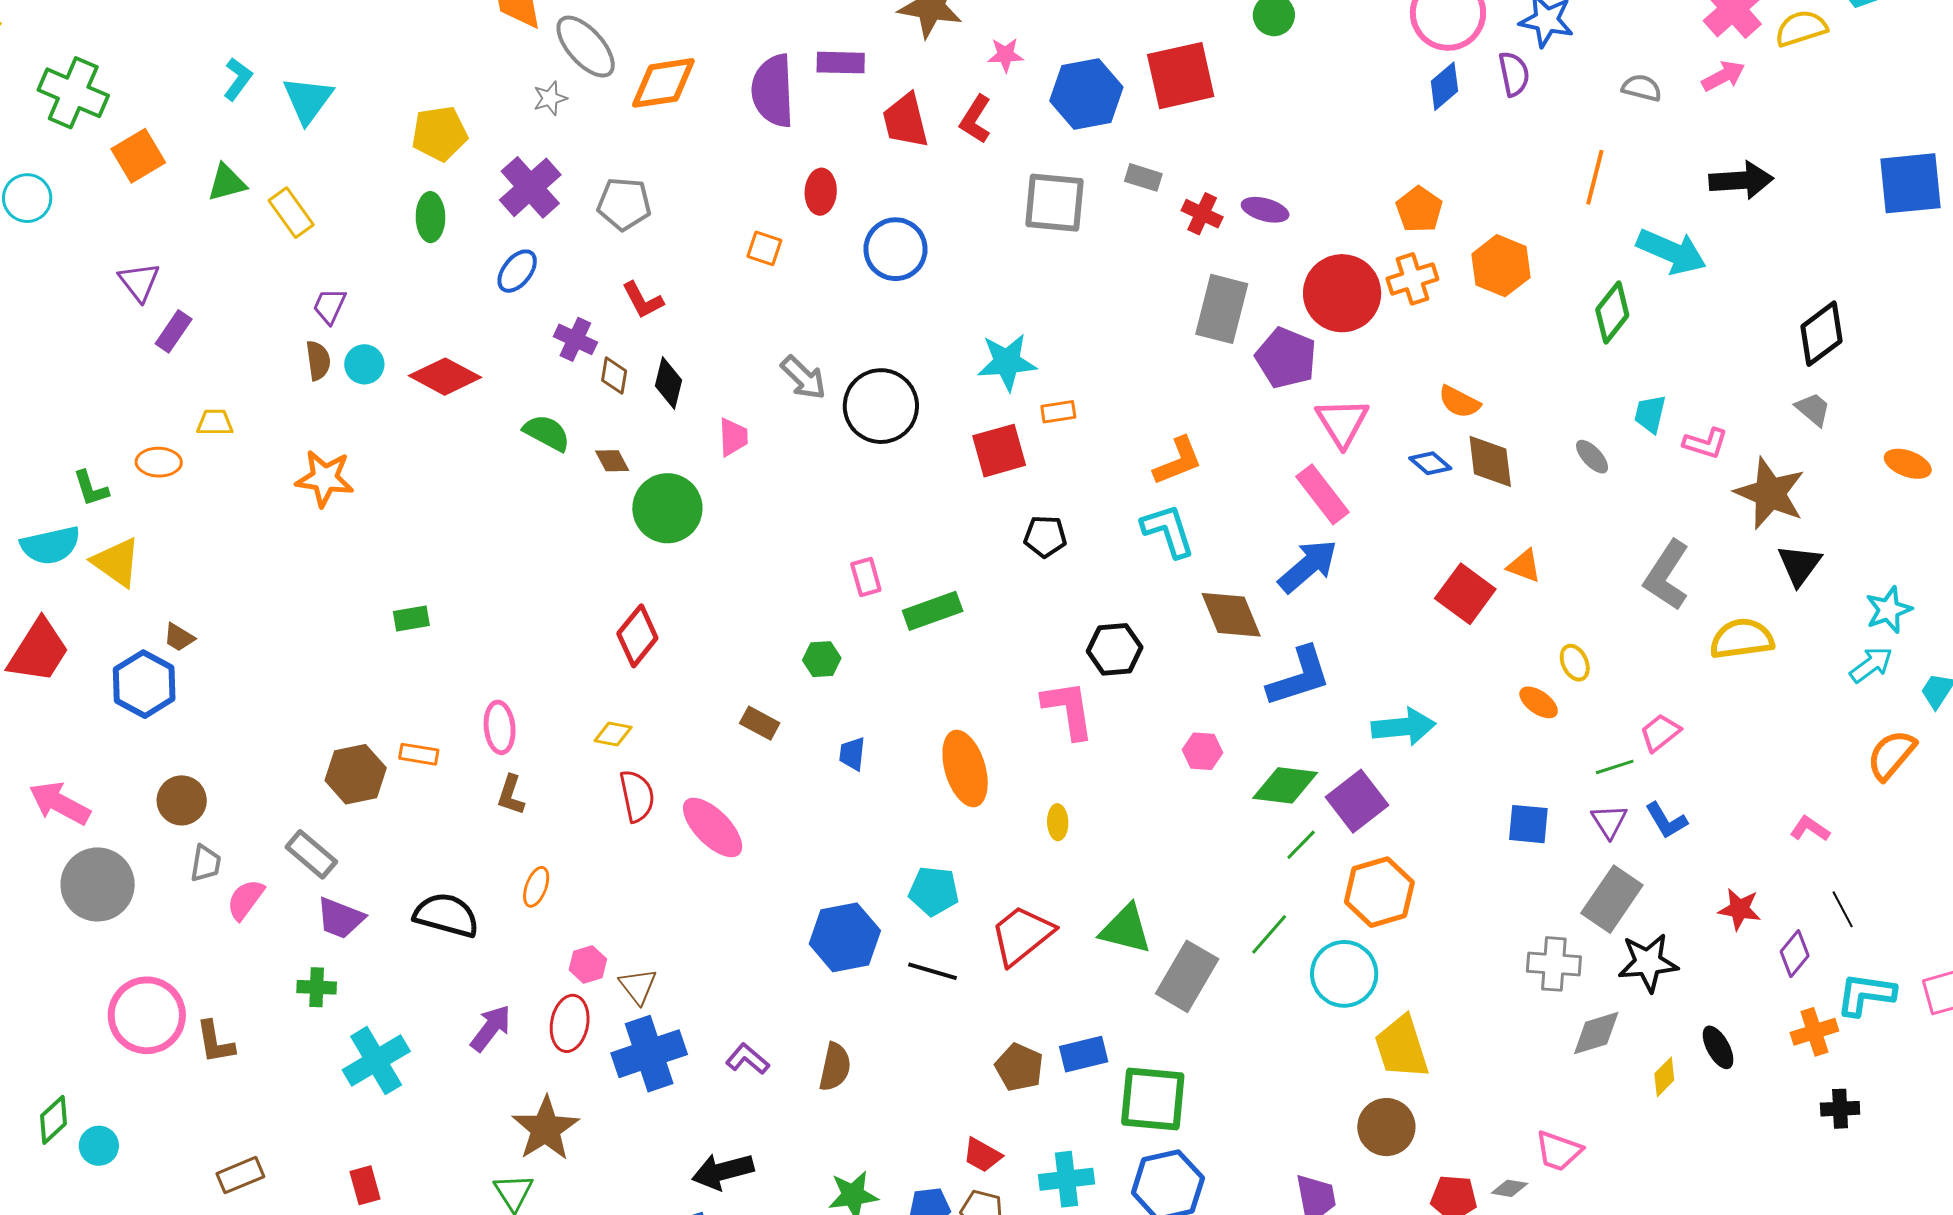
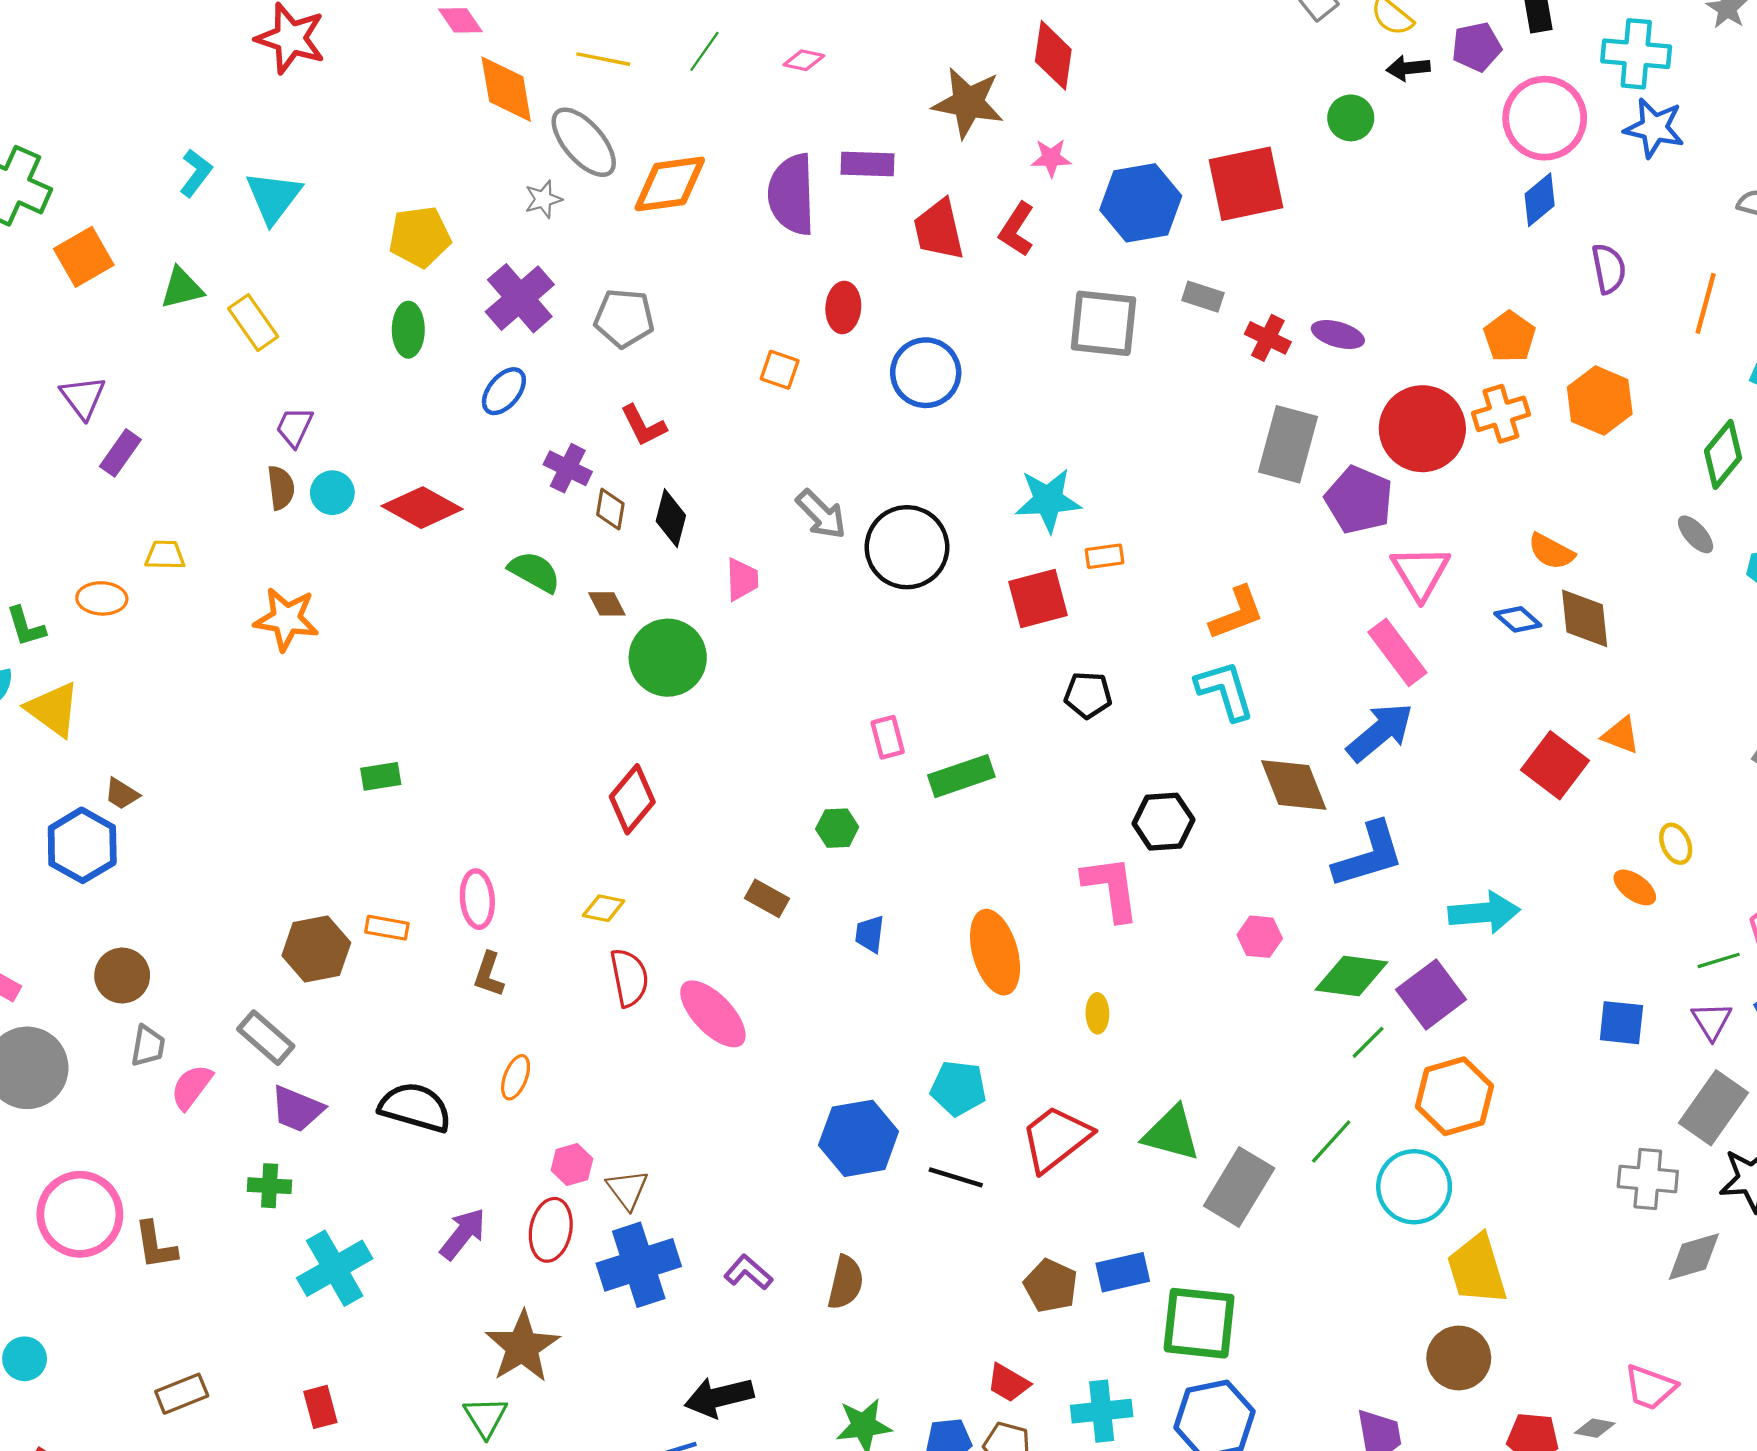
purple semicircle: (1514, 74) -> (1609, 269), moved
gray ellipse: (1592, 457) -> (1696, 534), moved

